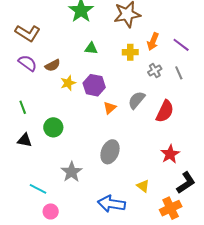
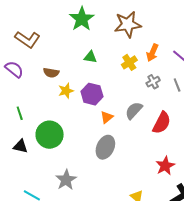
yellow cross: (130, 52) -> (129, 62), turned -35
purple semicircle: (27, 63) -> (14, 69), moved
brown semicircle: (53, 65) -> (51, 73), turned 35
green circle: (53, 127) -> (50, 135), size x1.4
gray ellipse: (110, 152) -> (105, 147), moved

